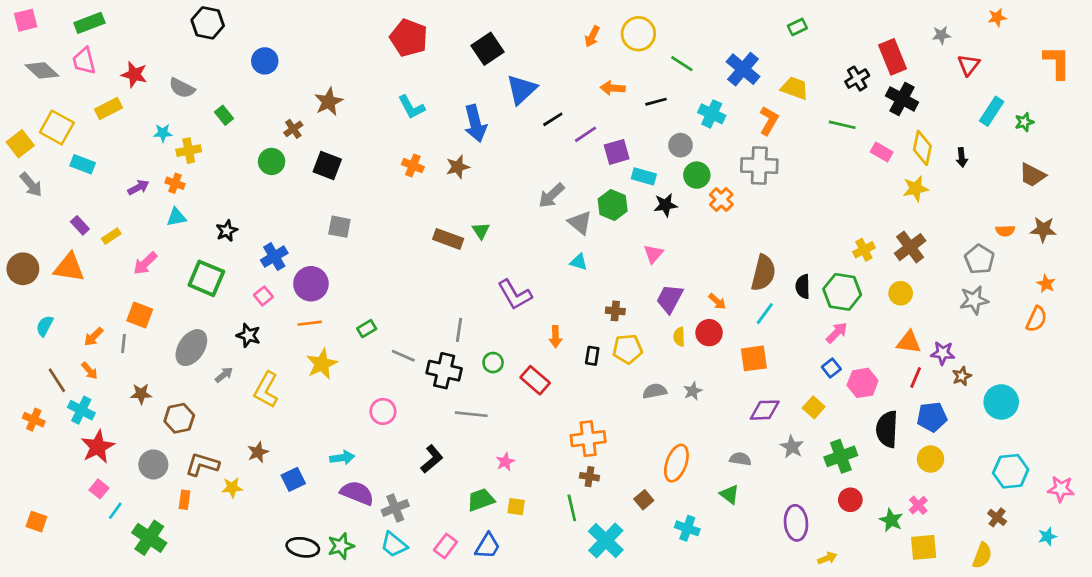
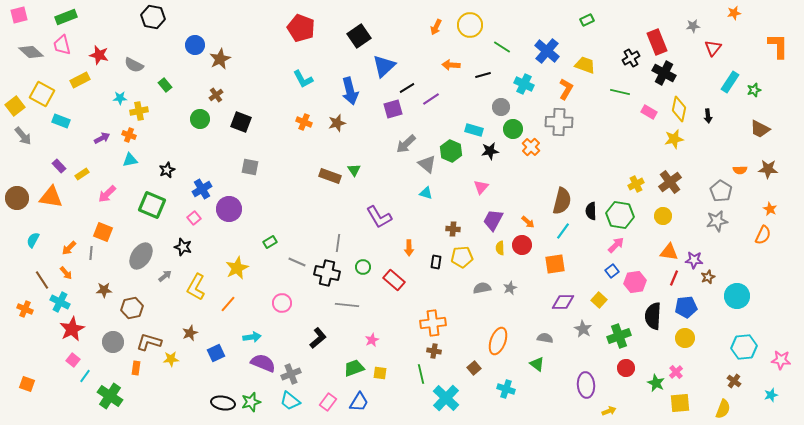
brown star: (329, 102) -> (220, 59), moved
purple square: (617, 152) -> (393, 109), moved
orange line: (310, 323) -> (228, 304), moved, turned -42

